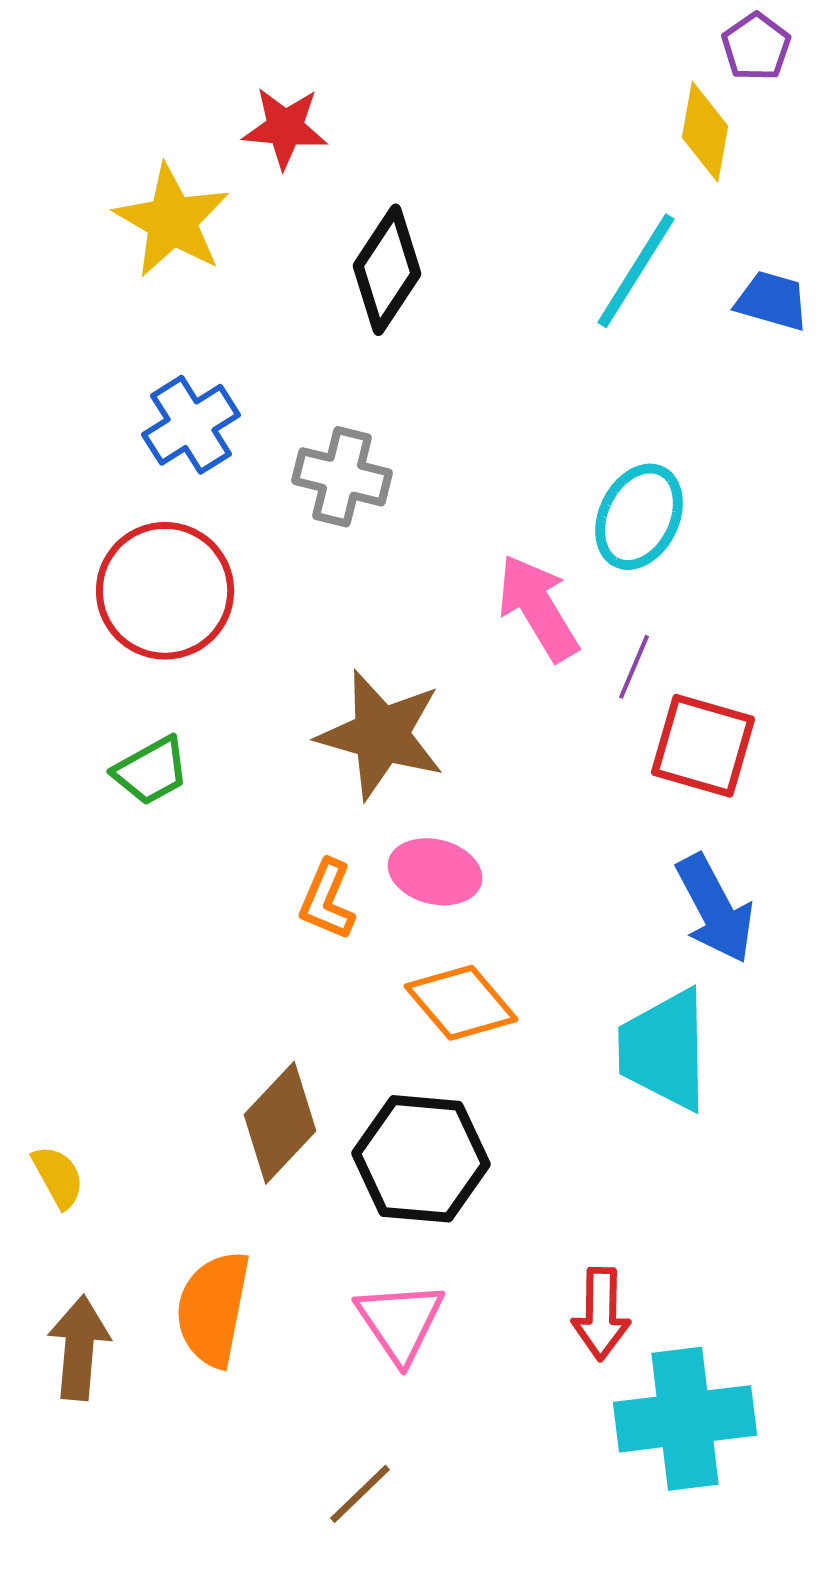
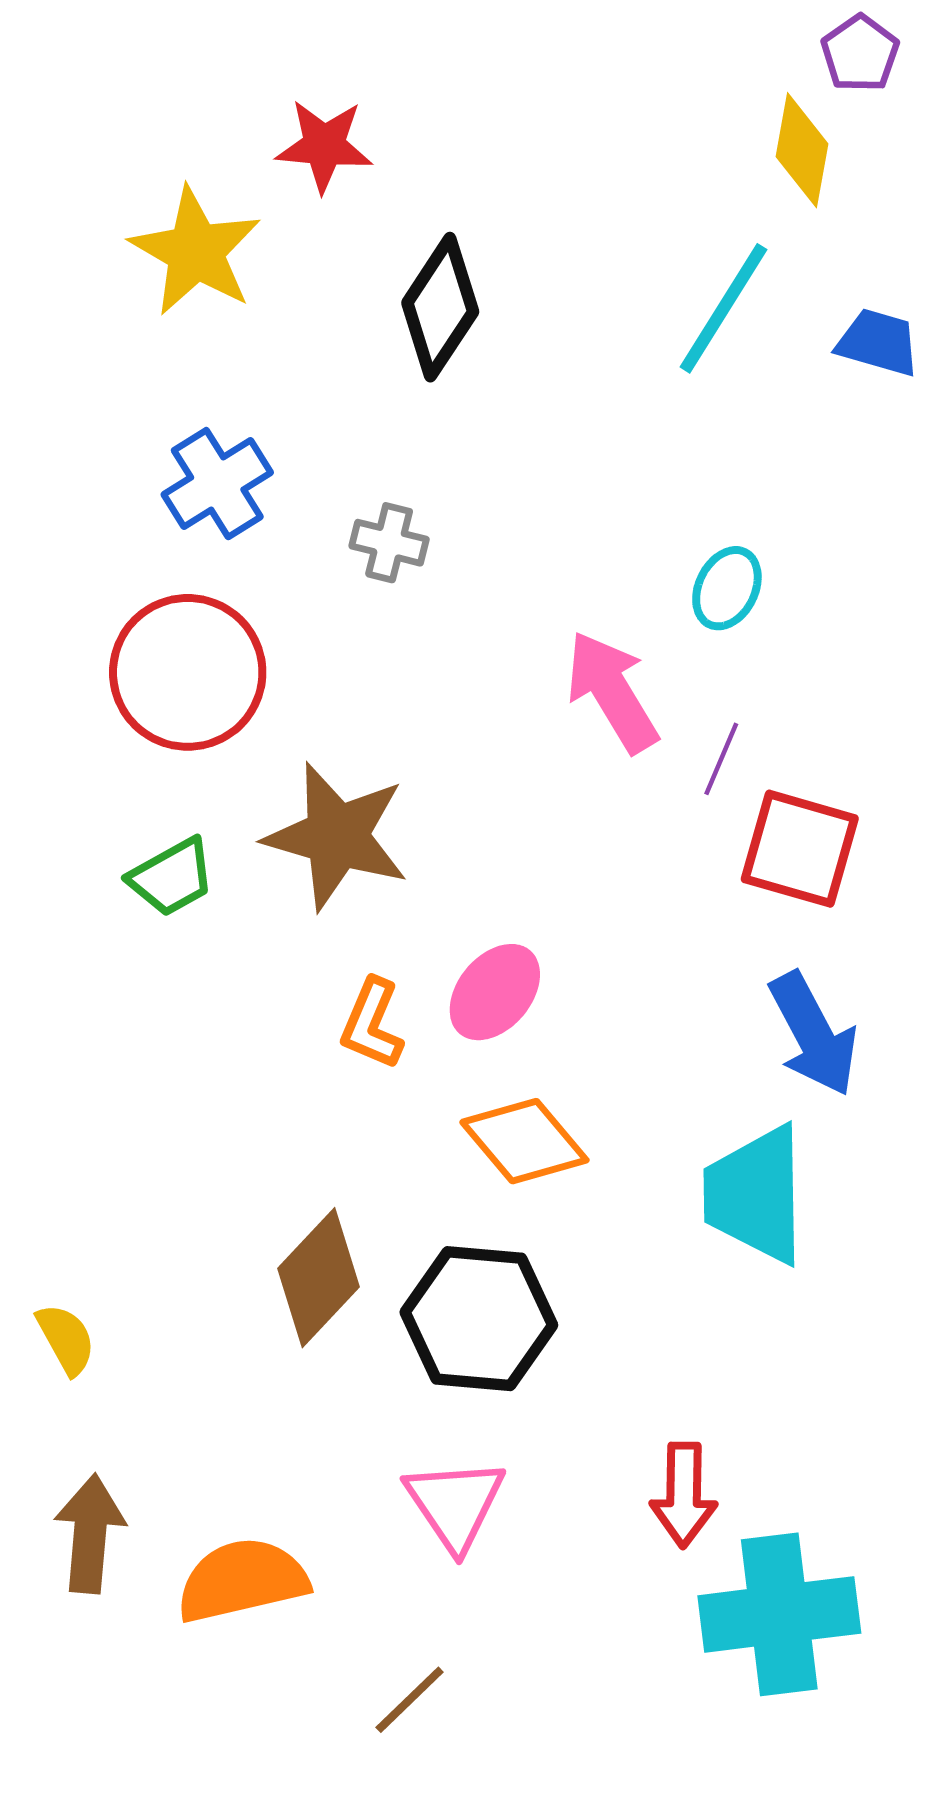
gray cross: (342, 477) -> (389, 543), size x0.7
cyan ellipse: (639, 517) -> (727, 588), size x0.7
brown star: (381, 735) -> (337, 836), moved
pink ellipse: (435, 872) -> (495, 992), turned -64
orange semicircle: (213, 1309) -> (242, 1580), moved, turned 66

